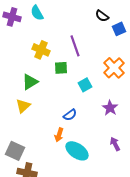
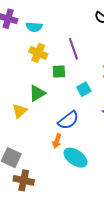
cyan semicircle: (37, 13) -> (34, 27), moved, turned -56
green triangle: (30, 82) -> (37, 93), moved
blue semicircle: (70, 115) -> (68, 120), size x1.5

